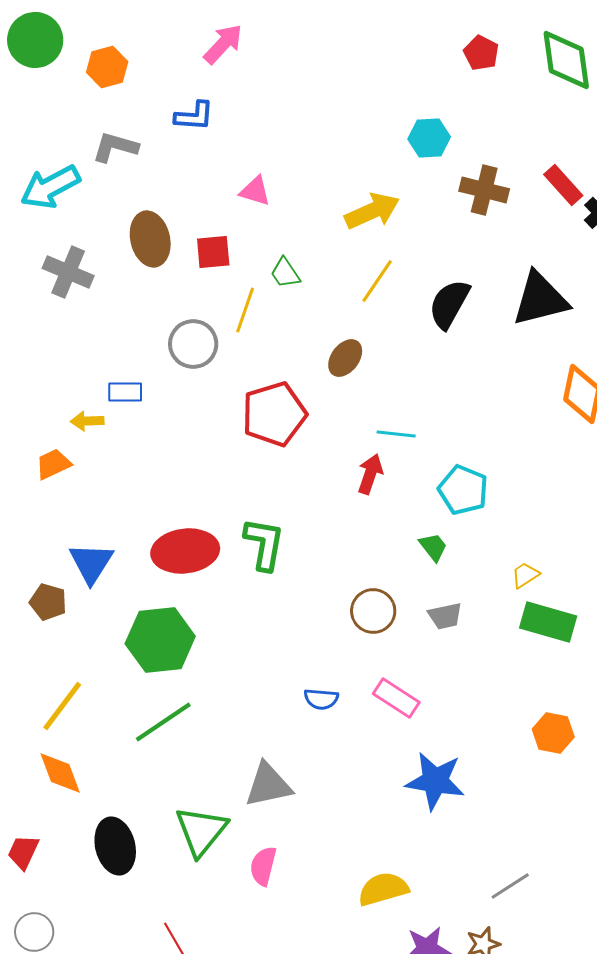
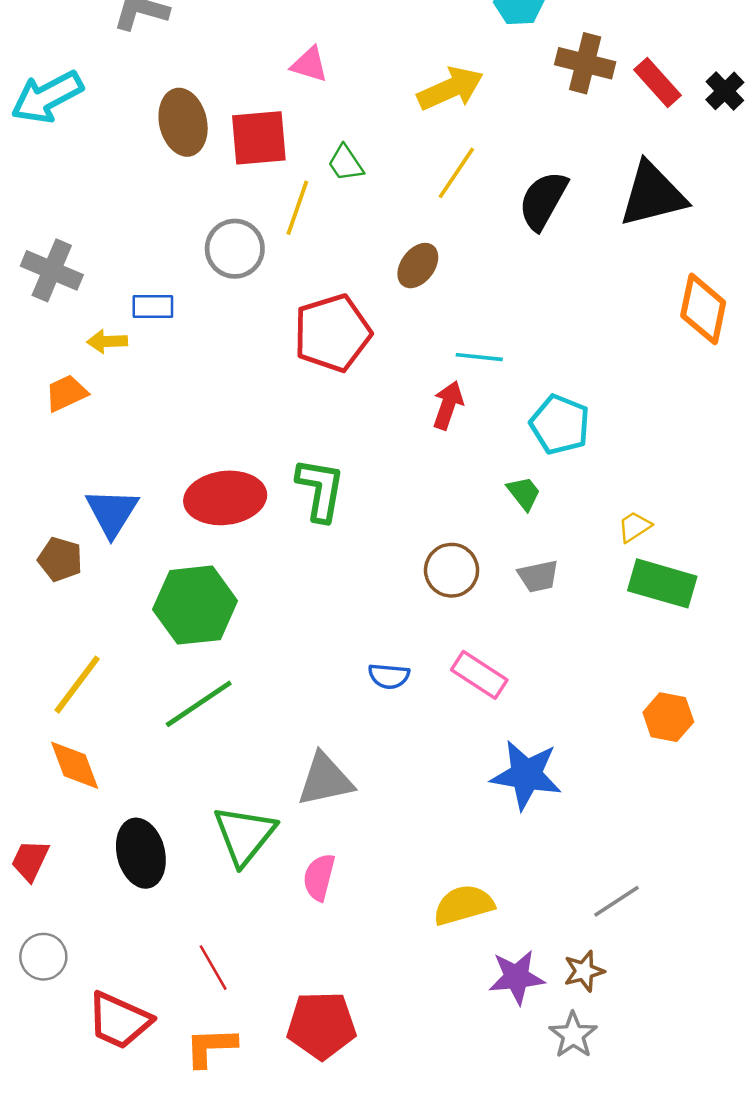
red rectangle: (563, 185) -> (657, 83), moved
cyan arrow: (50, 187) -> (47, 97), moved
red square: (213, 252) -> (259, 138), size x1.4
gray cross: (68, 272) -> (52, 270), moved

